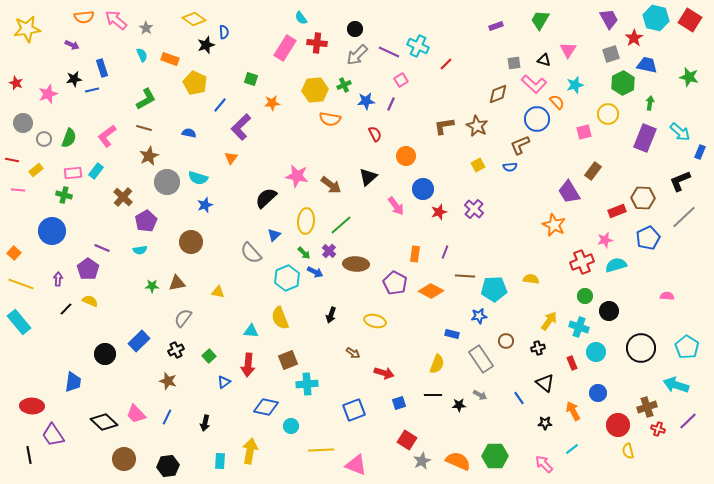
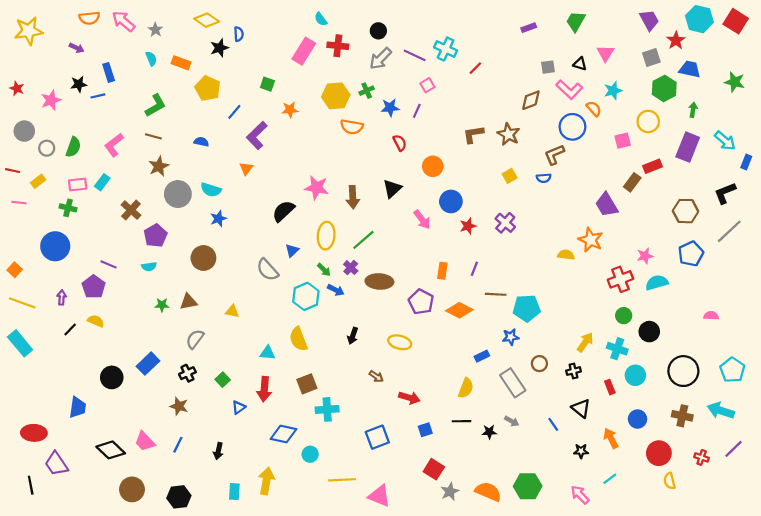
brown arrow: (331, 185) -> (353, 197), turned 50
red rectangle: (617, 211) -> (652, 166), moved
yellow semicircle: (531, 279) -> (566, 255), moved
blue rectangle: (452, 334) -> (482, 356), turned -40
brown cross: (647, 407) -> (682, 416), moved, turned 30

